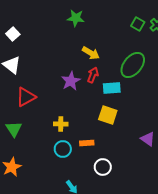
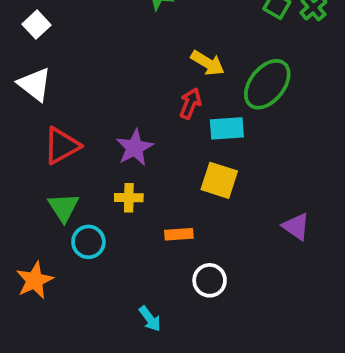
yellow arrow: (91, 53) -> (208, 63), moved
purple star: (71, 81) -> (135, 148), moved
green triangle: (14, 129) -> (63, 207), moved
cyan circle: (63, 149) -> (88, 242), moved

